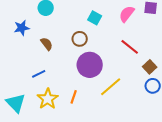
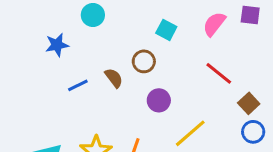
brown semicircle: (47, 44) -> (114, 78), moved
purple circle: (90, 65) -> (159, 100), size x0.6
blue line: (39, 74) -> (78, 85), moved

